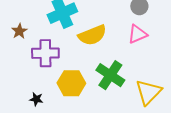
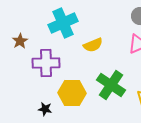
yellow semicircle: (92, 35) -> (93, 45), size x0.7
black star: (36, 99) -> (45, 109), moved

